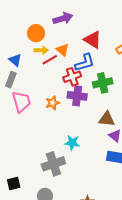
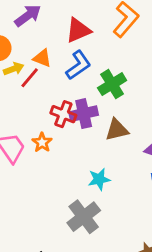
red triangle: (93, 40) -> (78, 30), turned -36
red cross: (72, 77) -> (63, 114), moved, turned -30
orange star: (53, 103) -> (42, 142), moved
brown triangle: (107, 119) -> (117, 130), moved

